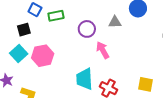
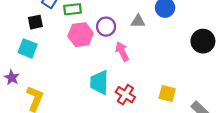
cyan square: (19, 54) -> (28, 48), turned -30
pink hexagon: (43, 56) -> (81, 35), moved

